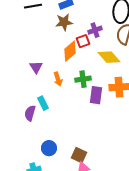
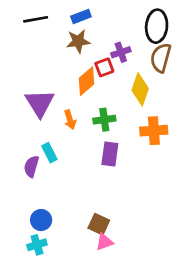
yellow diamond: (109, 57) -> (140, 89), turned 60
purple triangle: (36, 67) -> (40, 103), size x1.6
purple rectangle: (96, 95) -> (110, 154), moved
blue circle: (49, 148) -> (41, 220), moved

